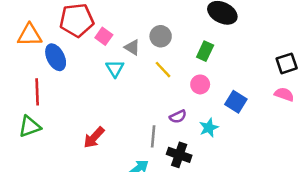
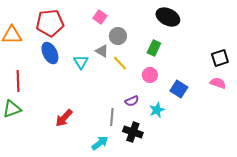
pink square: (104, 36) -> (100, 17), moved
gray triangle: (132, 47) -> (102, 51), moved
blue ellipse: (56, 57) -> (50, 53), moved

